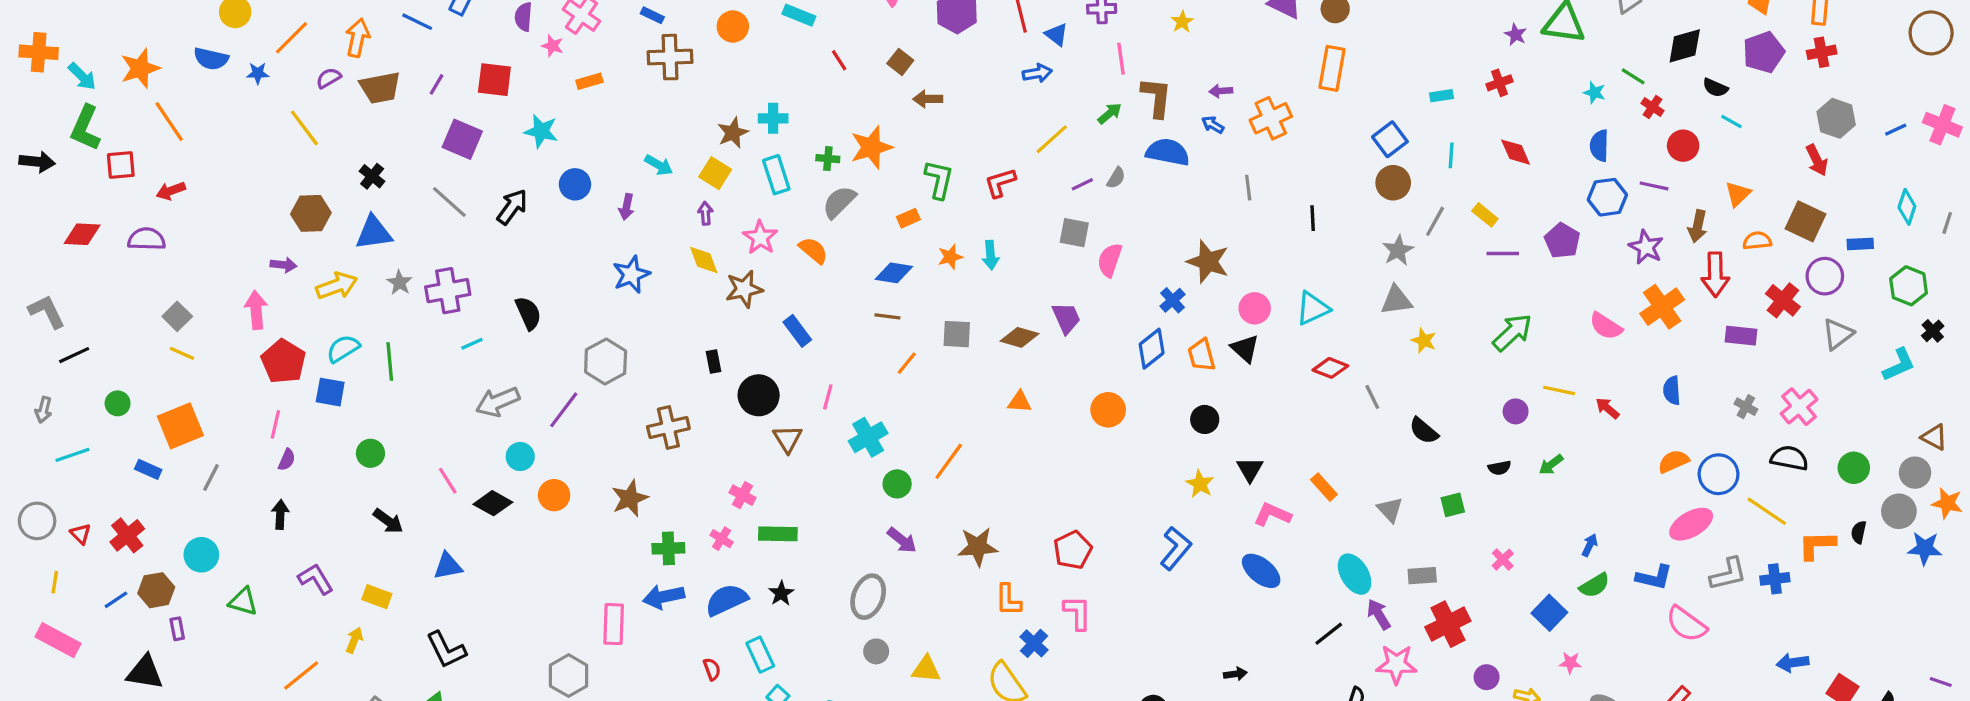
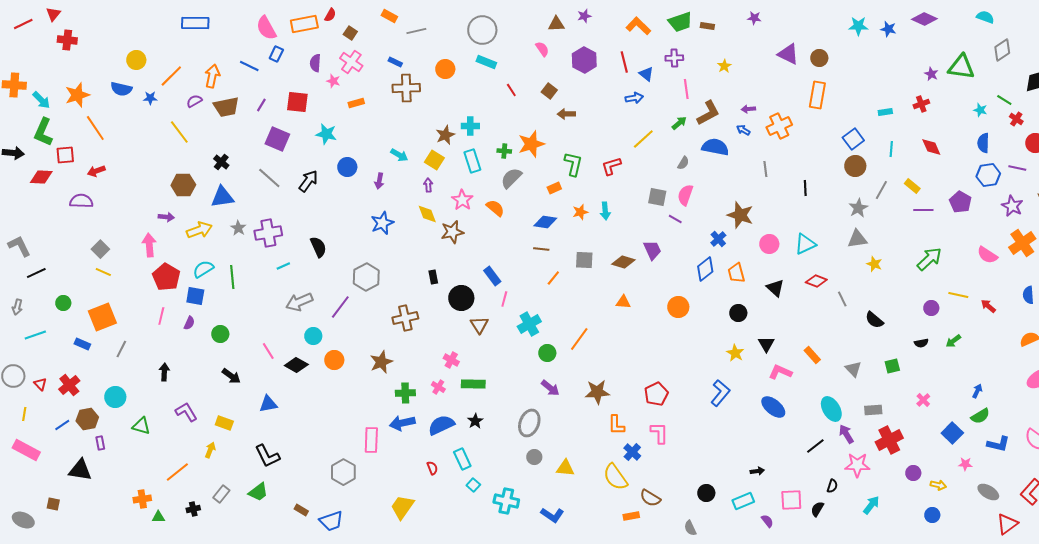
brown L-shape: (1156, 97) -> (708, 113), turned 56
purple line: (1082, 184) -> (675, 219), moved, turned 56
red diamond: (82, 234) -> (41, 177), moved
pink semicircle: (1110, 260) -> (685, 195), moved
blue rectangle: (797, 331) -> (492, 276), moved
black triangle: (1245, 349) -> (775, 288), moved
purple semicircle: (287, 460) -> (189, 323), moved
blue L-shape: (1654, 577) -> (998, 444), moved

